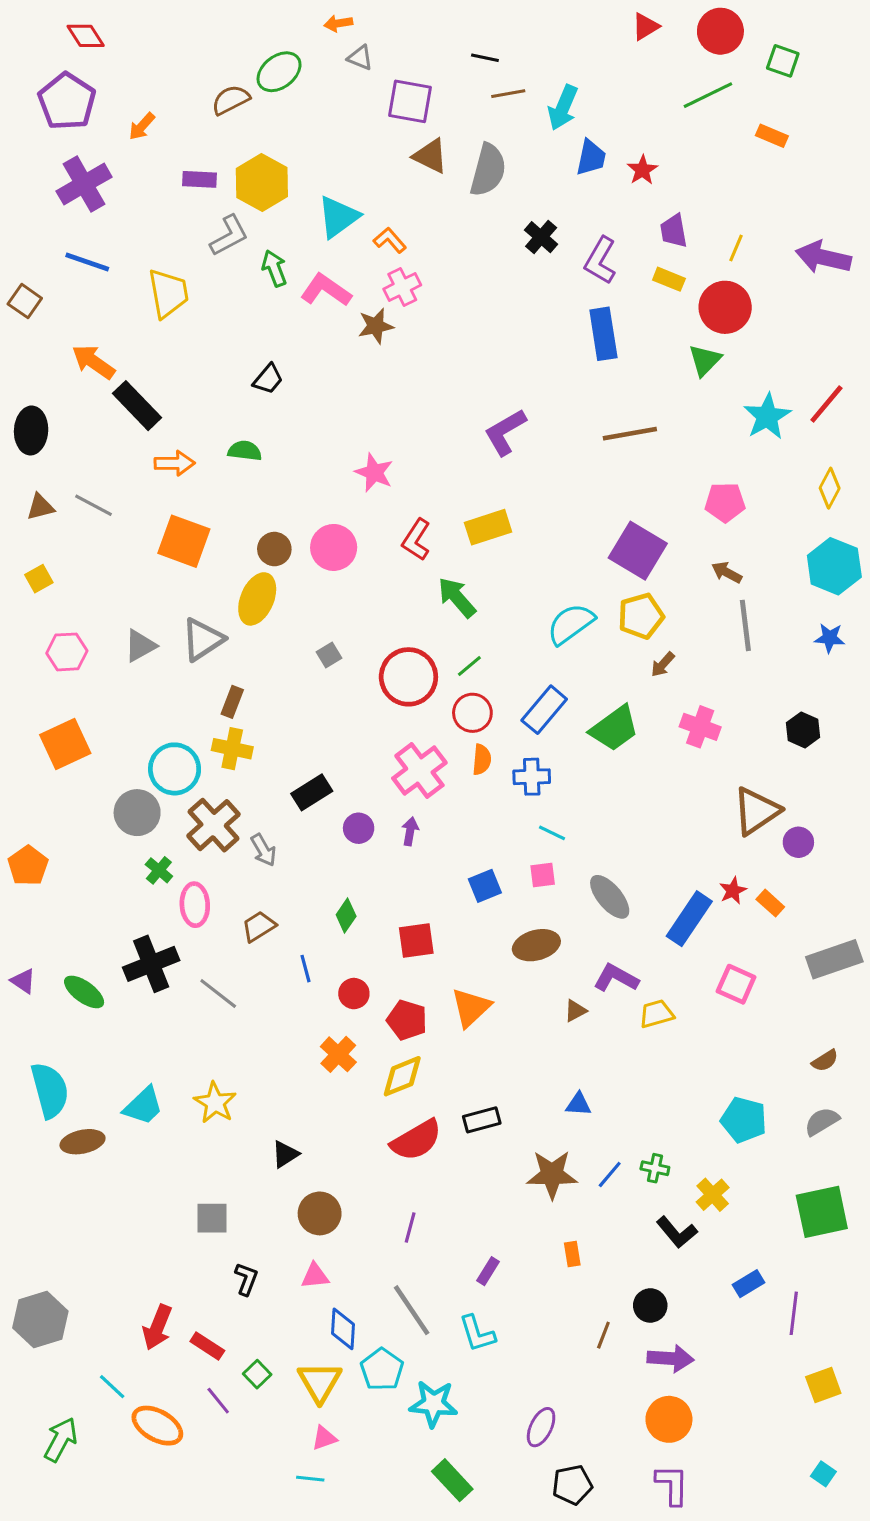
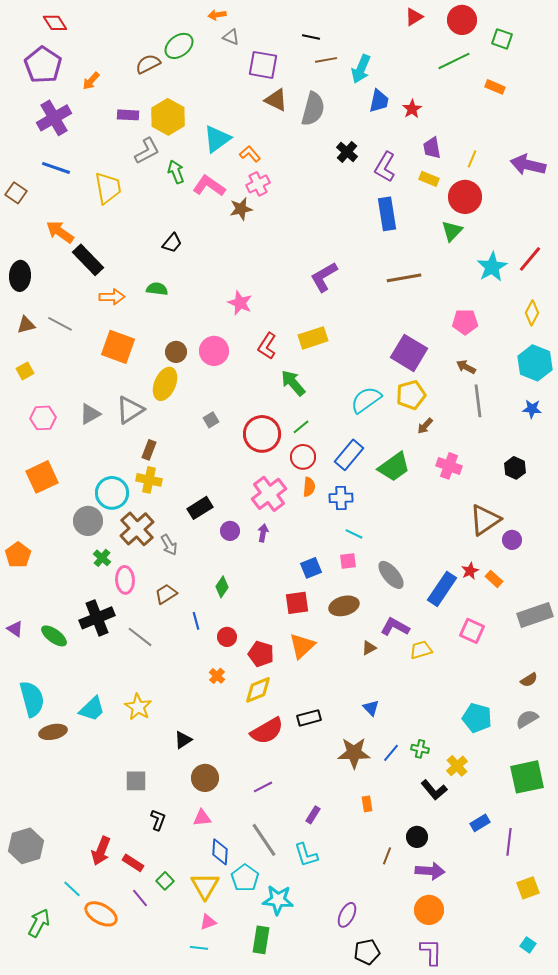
red square: (416, 941) -> (297, 603), moved
orange cross: (338, 1054) -> (217, 676), size x0.7
blue triangle: (578, 1104) -> (371, 708), turned 42
purple line: (410, 1227) -> (263, 787), turned 48
green rectangle: (452, 1480) -> (261, 940), moved, turned 52

